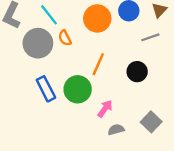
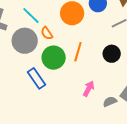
green circle: (78, 89) -> (54, 58), moved
gray semicircle: (116, 130) -> (110, 102), moved

